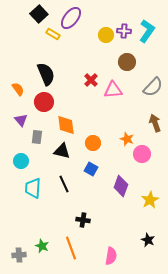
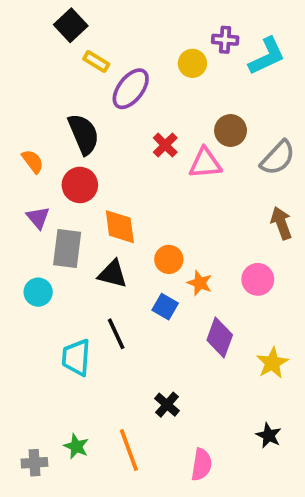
purple ellipse: (71, 18) -> (131, 89), moved
purple cross: (124, 31) -> (225, 40), moved
cyan L-shape: (147, 31) -> (267, 56), turned 30
brown circle: (127, 62) -> (231, 131), moved
gray rectangle: (37, 137) -> (67, 248), size x1.5
orange star: (127, 139) -> (200, 283), moved
cyan trapezoid: (33, 188) -> (76, 357), moved
black cross: (83, 220) -> (167, 405), moved, turned 32

